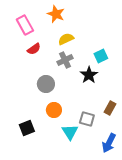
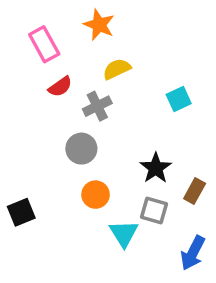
gray cross: (65, 60) -> (97, 106), moved
black star: (89, 75) -> (156, 168), moved
black square: (27, 128) -> (21, 212), moved

